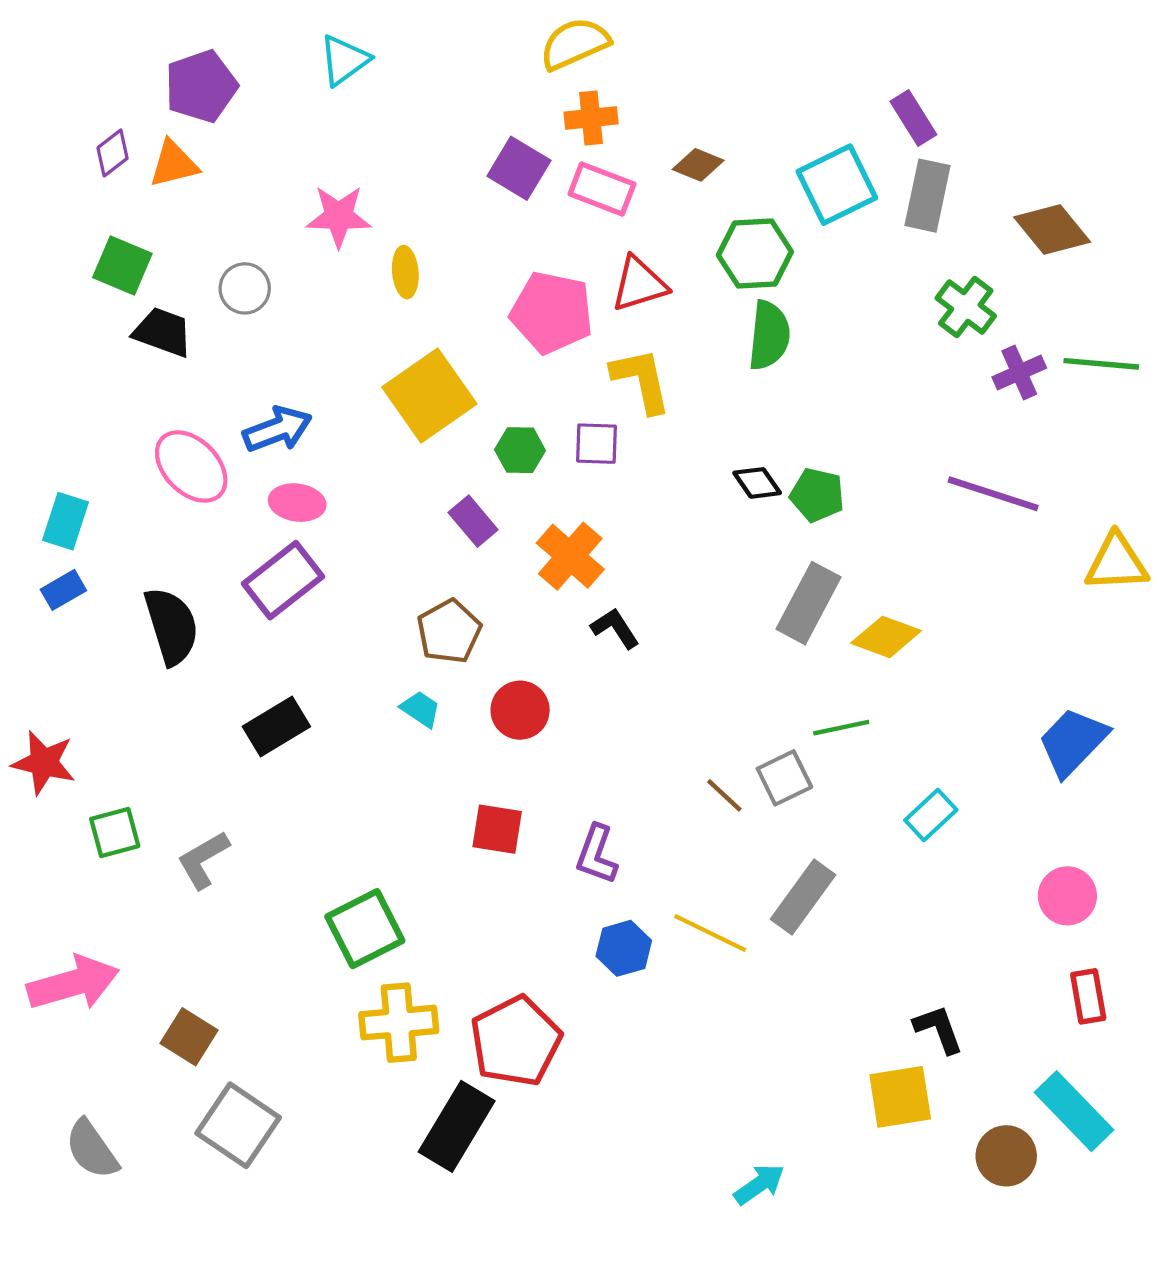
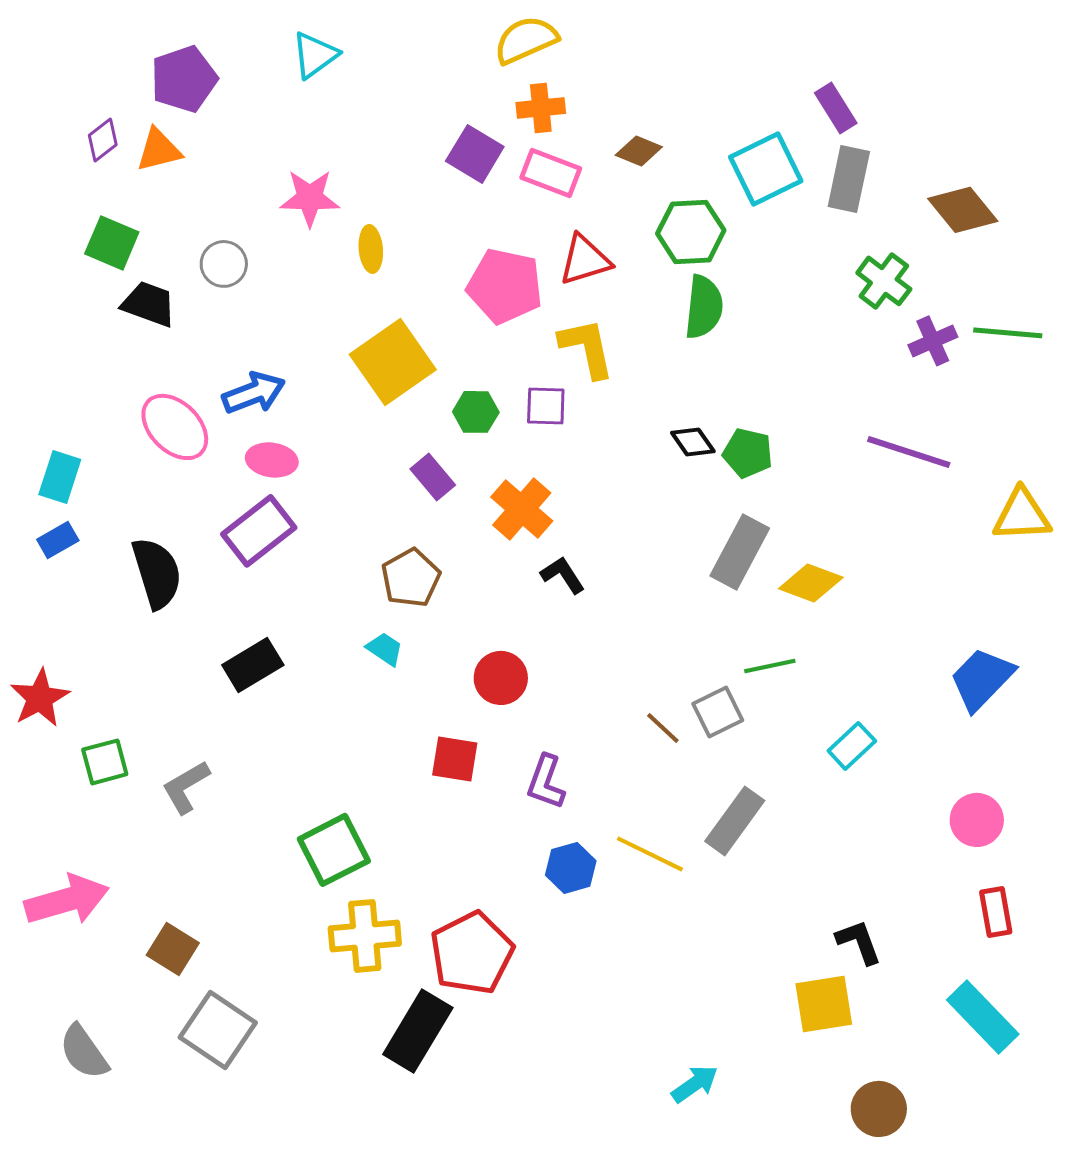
red circle: (520, 710) -> (501, 678), moved
red star: (44, 763) -> (40, 698), turned 30
brown circle: (1006, 1156) -> (879, 1109), moved

